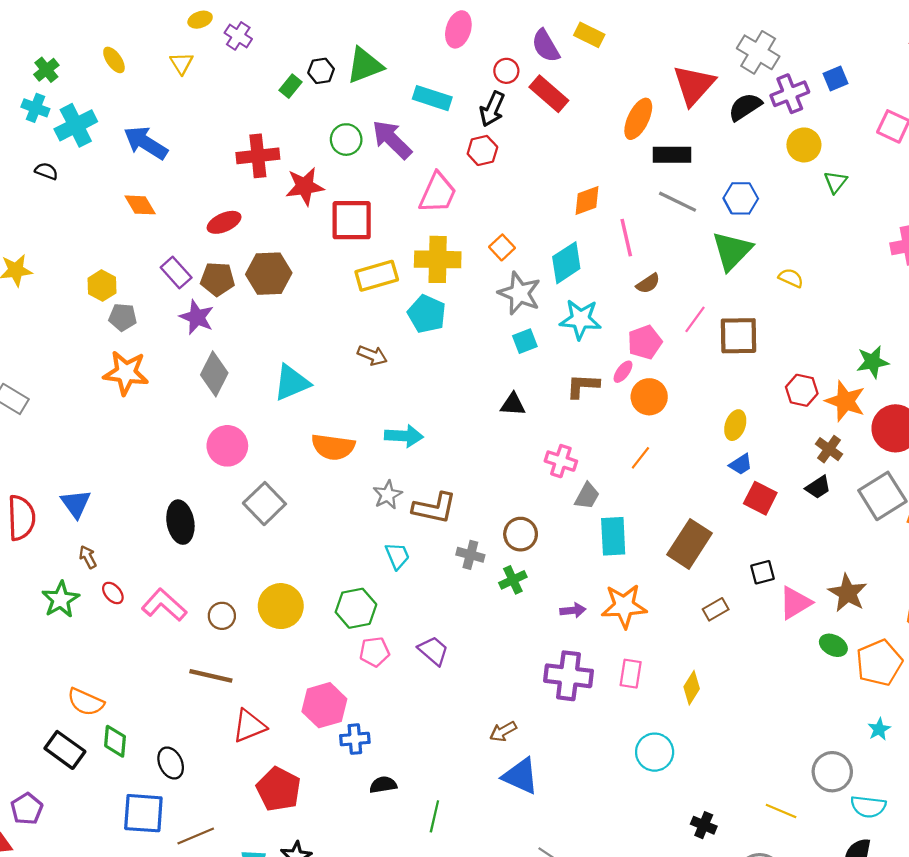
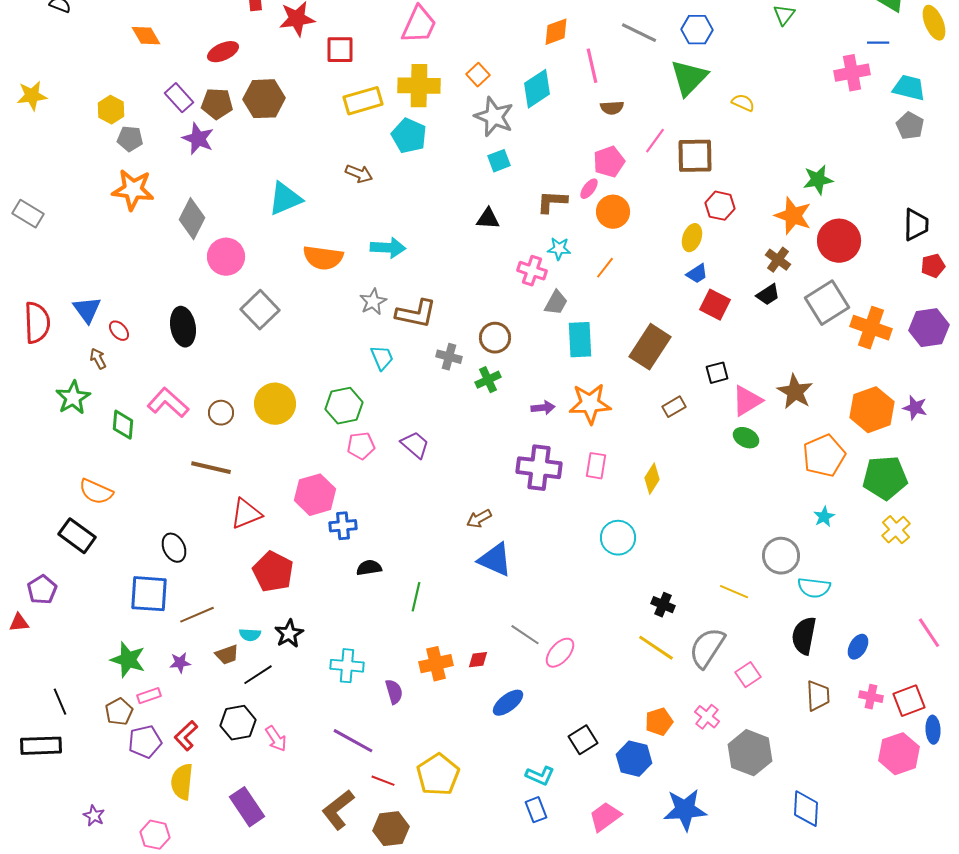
red square: (352, 220) -> (340, 50), size x0.7
brown semicircle: (648, 283) -> (612, 108), turned 30
cyan star: (580, 319) -> (559, 249), moved, size x0.6
gray diamond: (214, 374) -> (192, 219), moved
red hexagon: (802, 390) -> (720, 206), moved
red ellipse: (113, 593) -> (119, 331), moved
green ellipse: (833, 645) -> (746, 438), moved
green diamond: (115, 741) -> (123, 425), moved

